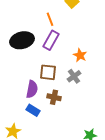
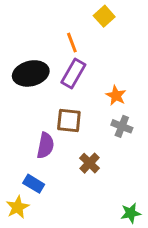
gray cross: (74, 76) -> (122, 126), moved, turned -32
brown cross: (54, 97) -> (90, 163), moved, turned 32
blue rectangle: (33, 110) -> (34, 184), moved

